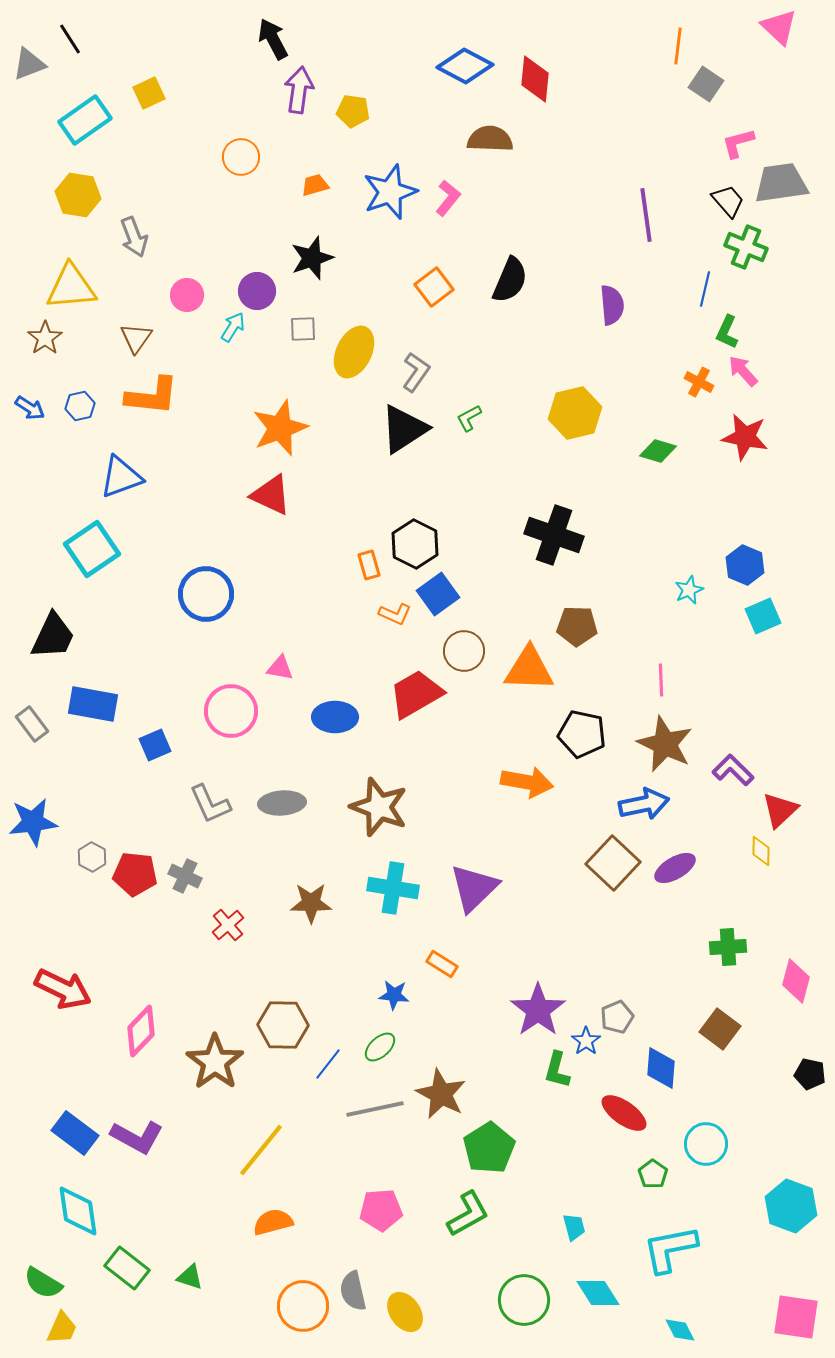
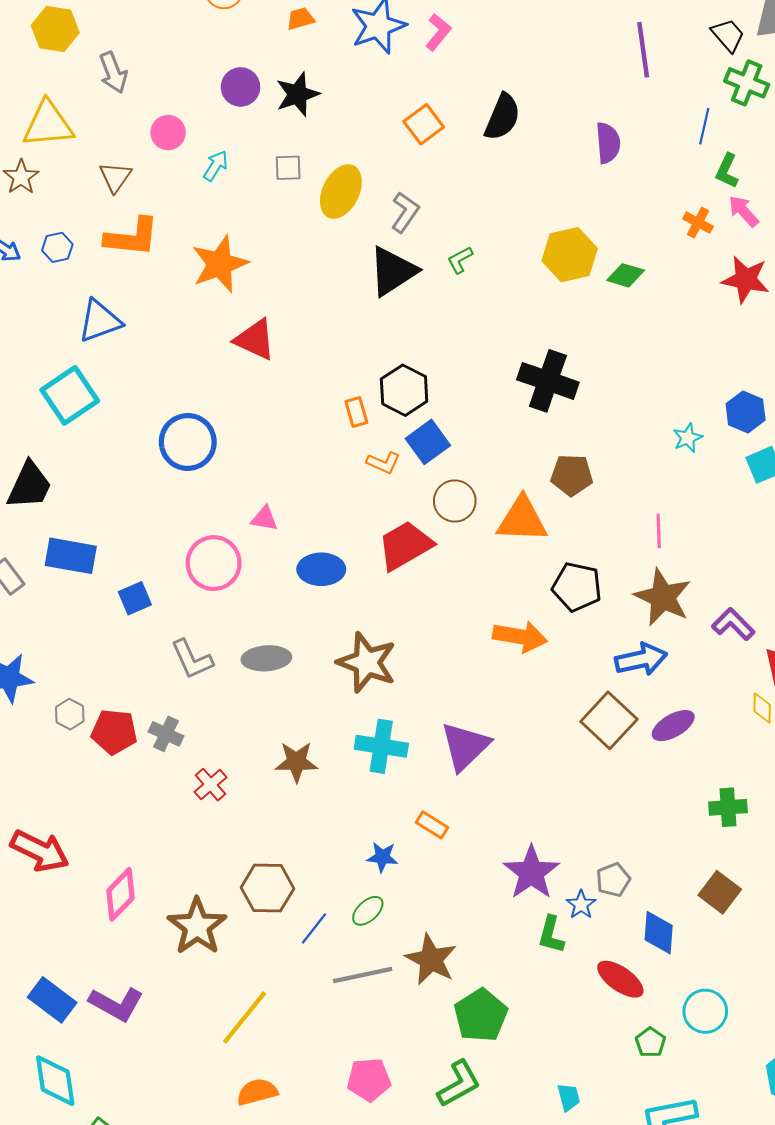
purple circle: (257, 291) -> (241, 87), moved
orange star: (280, 428) -> (220, 264), moved
green diamond: (658, 451) -> (626, 275), moved

